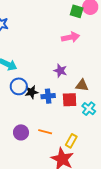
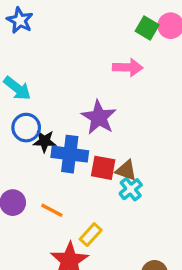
purple star: (60, 71) -> (99, 117), size x1.5
brown triangle: (82, 85) -> (126, 170), moved
blue cross: (48, 96) -> (70, 154), size x1.5

